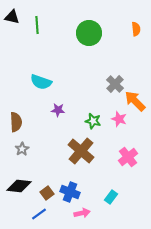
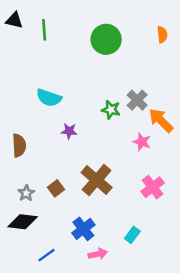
green star: (93, 121) -> (111, 110), moved
gray star: (22, 149) -> (26, 193), moved
blue cross: (70, 192) -> (83, 229), turned 30
brown square: (47, 193) -> (56, 188), moved

